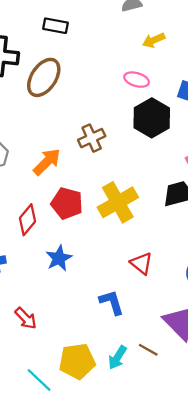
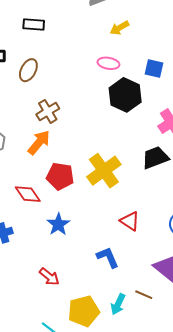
brown ellipse: (44, 77) -> (28, 70), size x0.7
brown cross: (92, 138) -> (48, 111), moved
red diamond: (27, 220) -> (28, 194), turned -68
red arrow: (26, 318) -> (49, 277), moved

